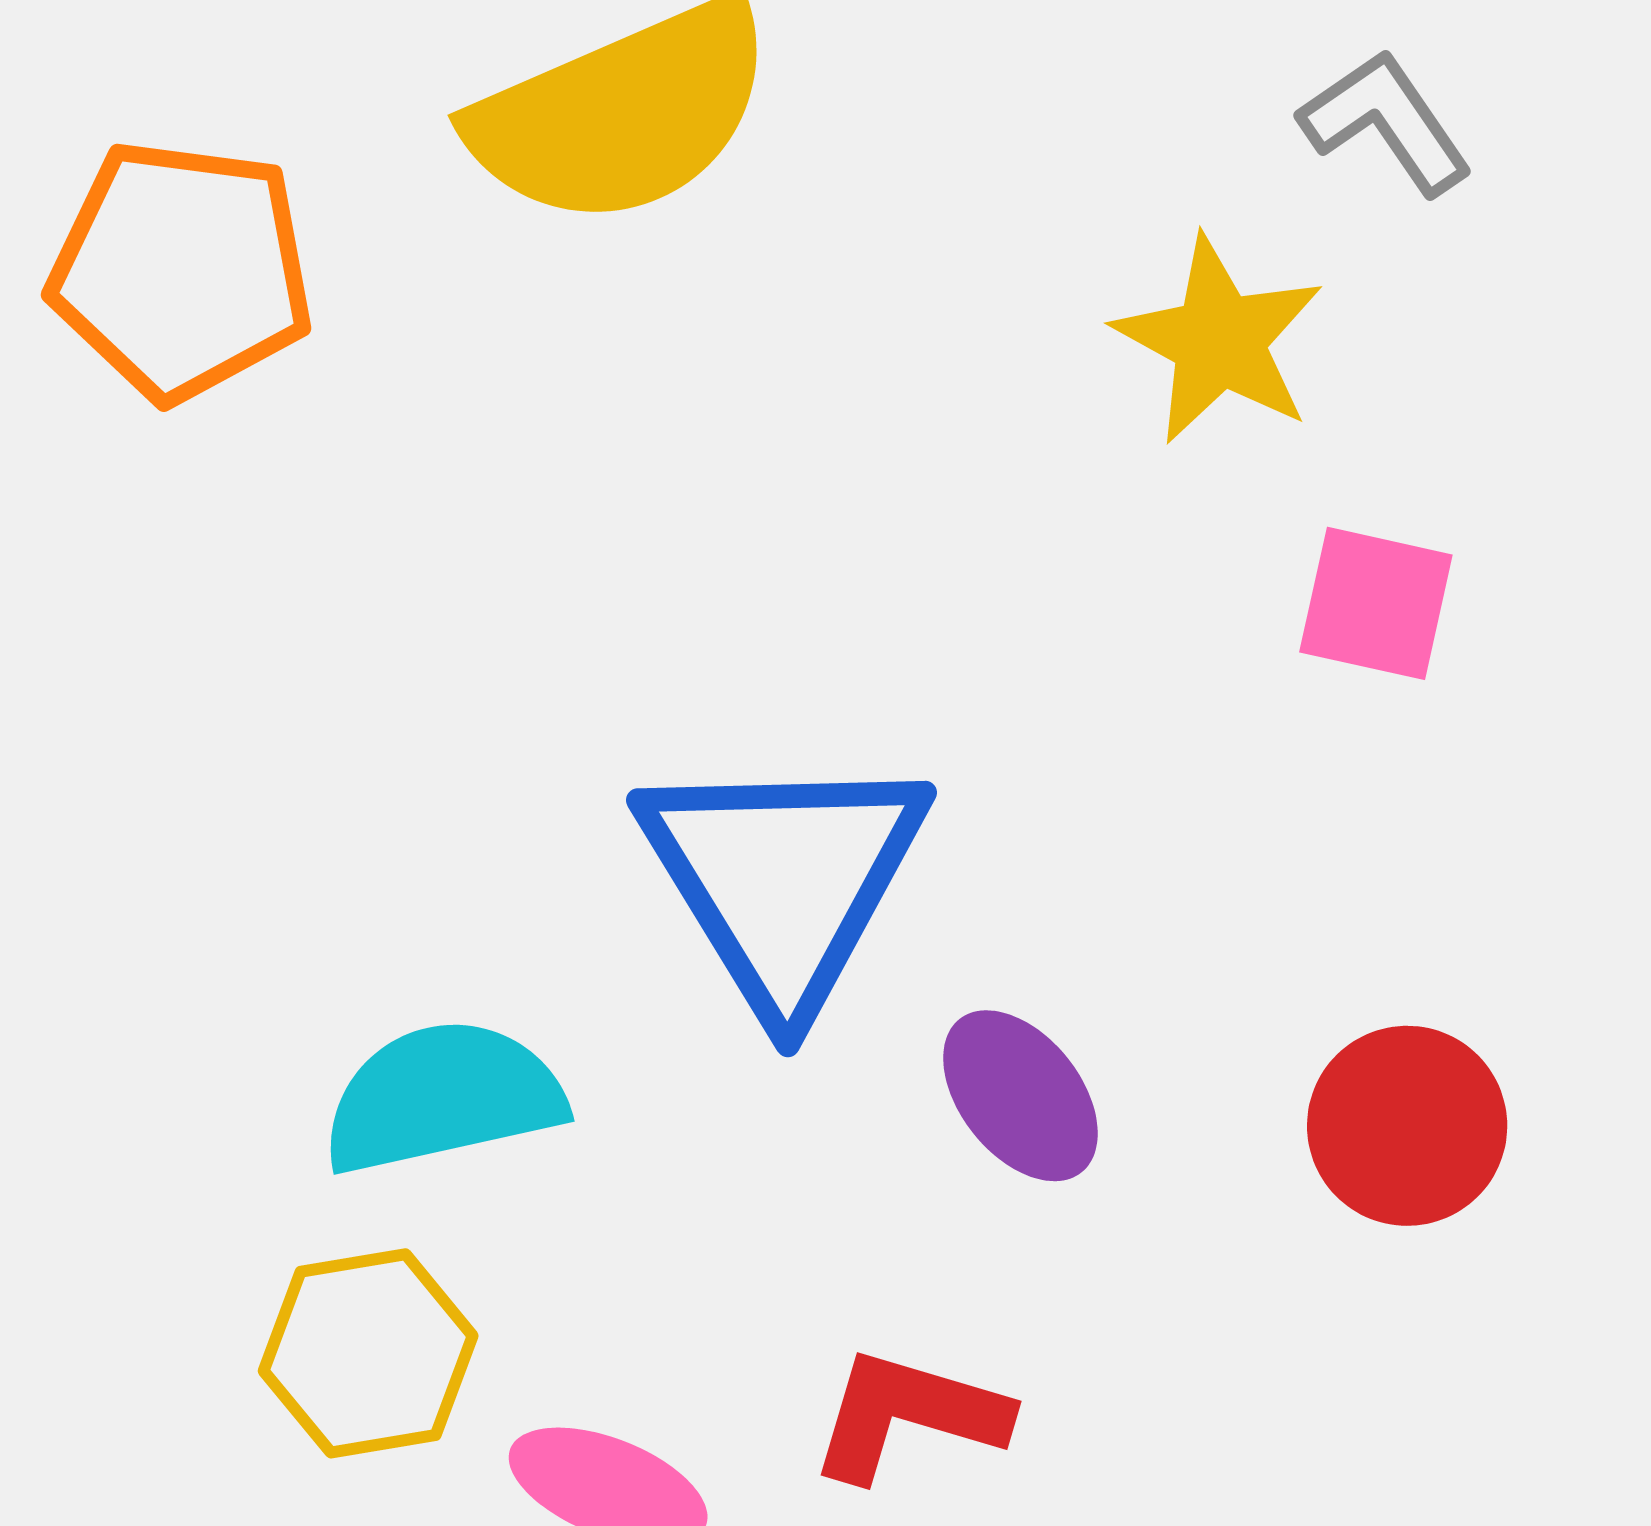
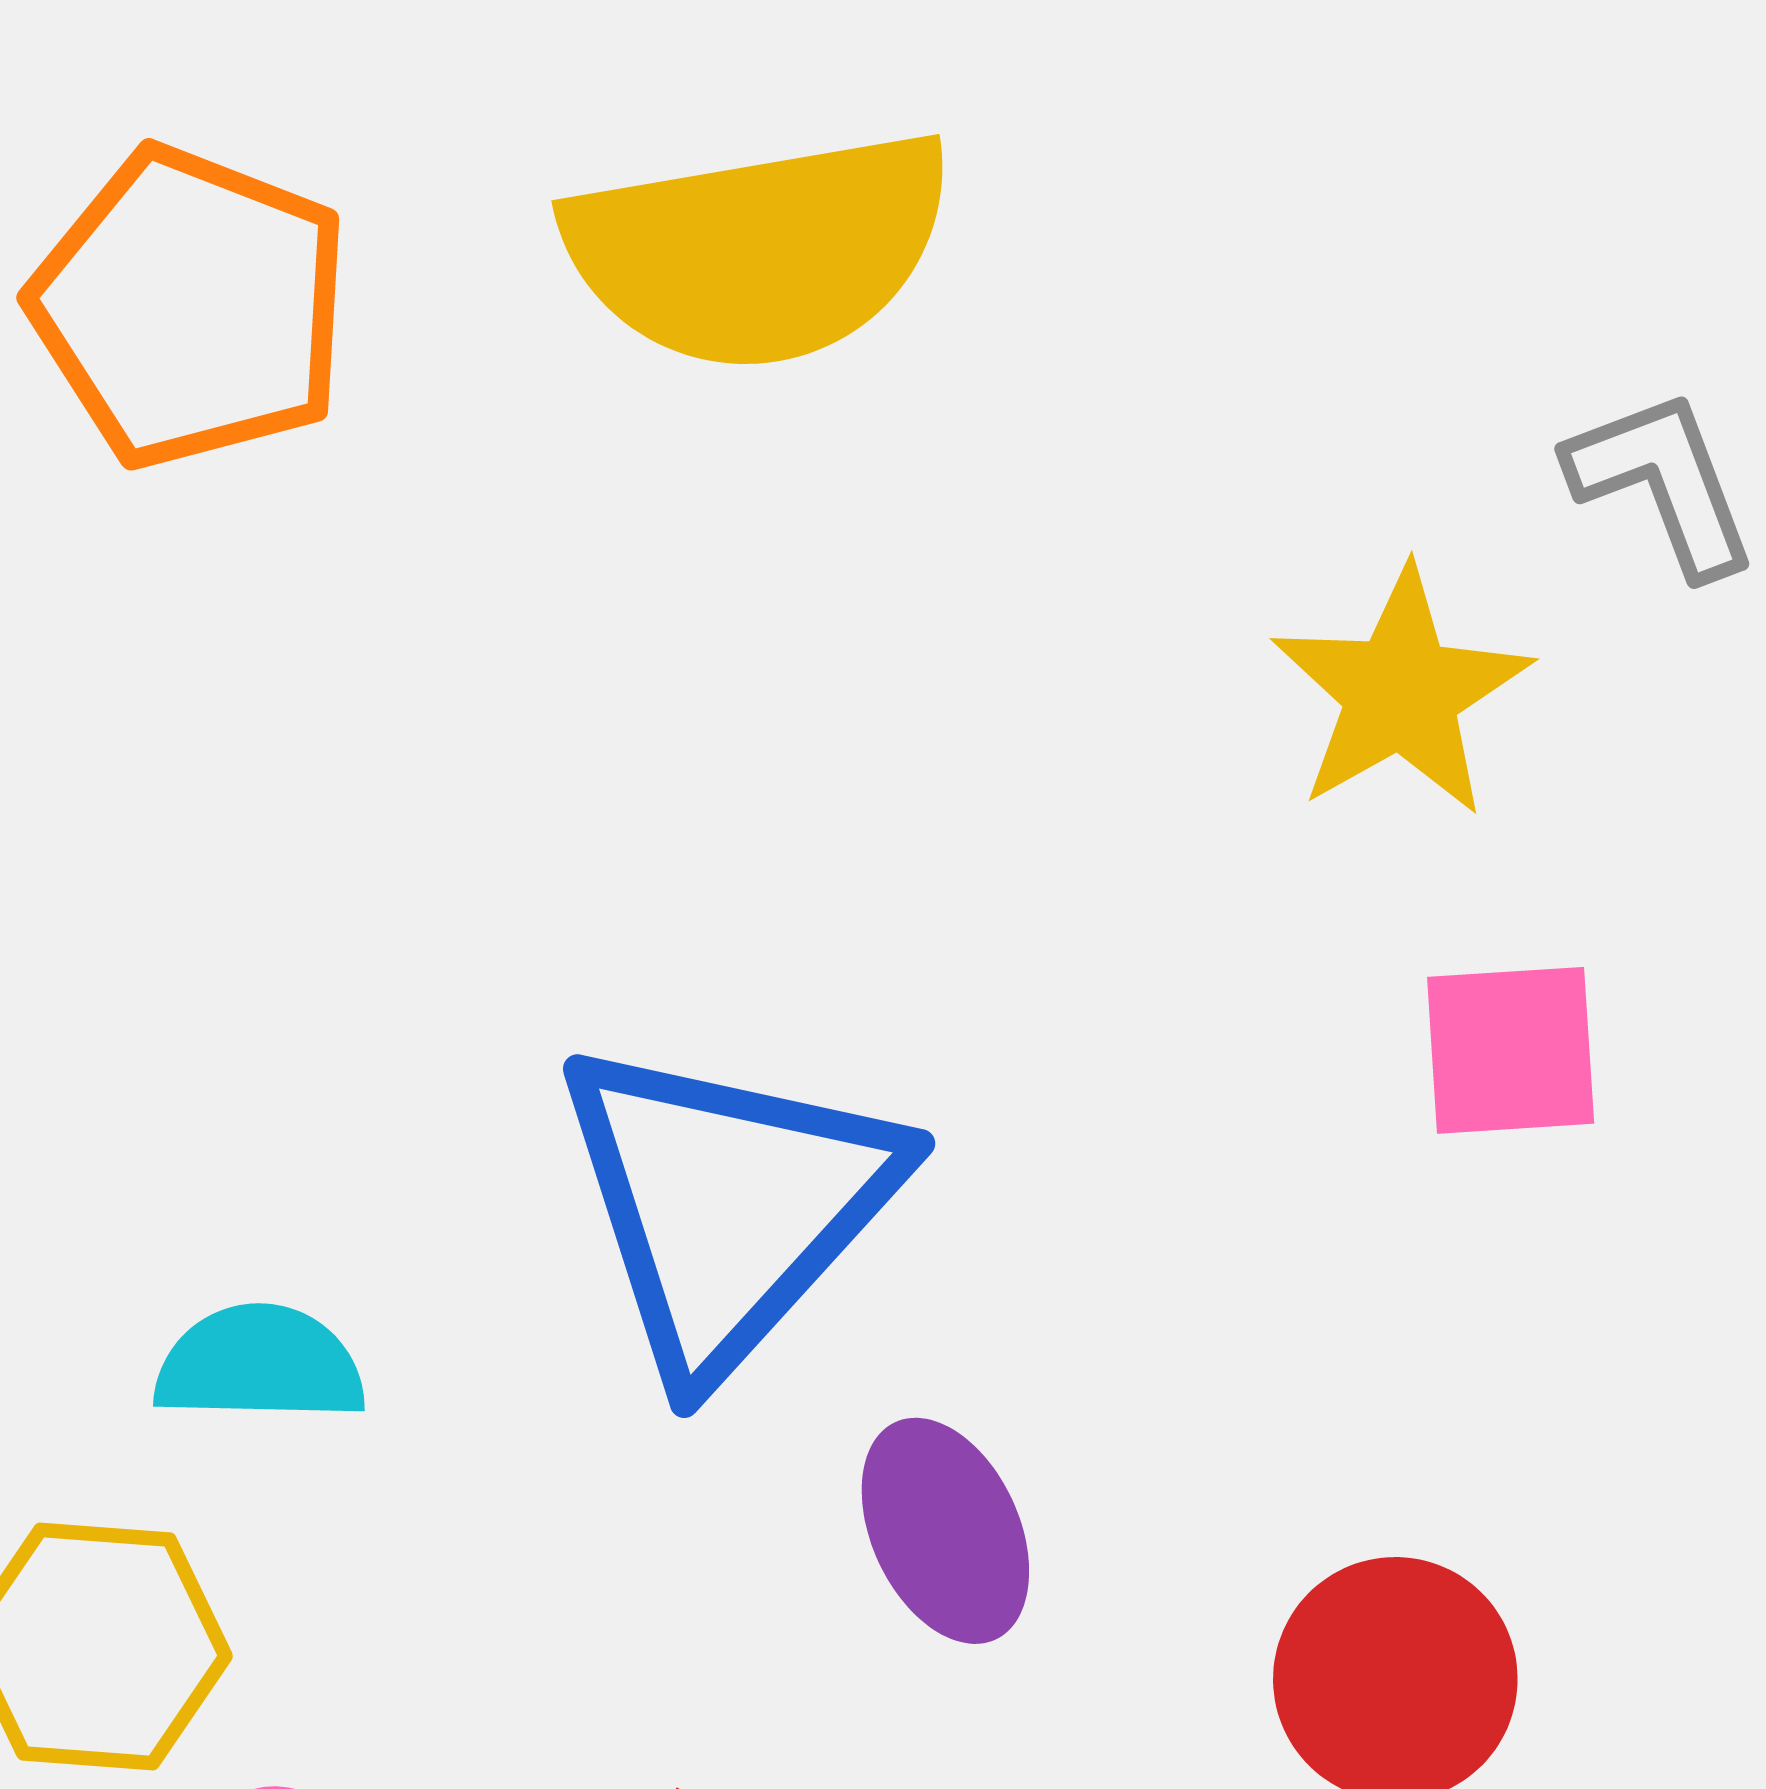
pink square: (1376, 603) -> (1511, 1050), turned -30
cyan semicircle: (443, 1097) -> (260, 1364), size x0.7

